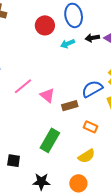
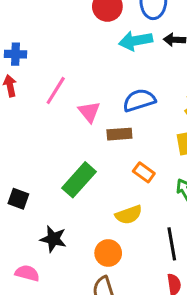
cyan arrow: (68, 44) -> (136, 41), size x1.5
pink line: (23, 86) -> (56, 91), turned -30
blue semicircle: (92, 89) -> (139, 100), moved

